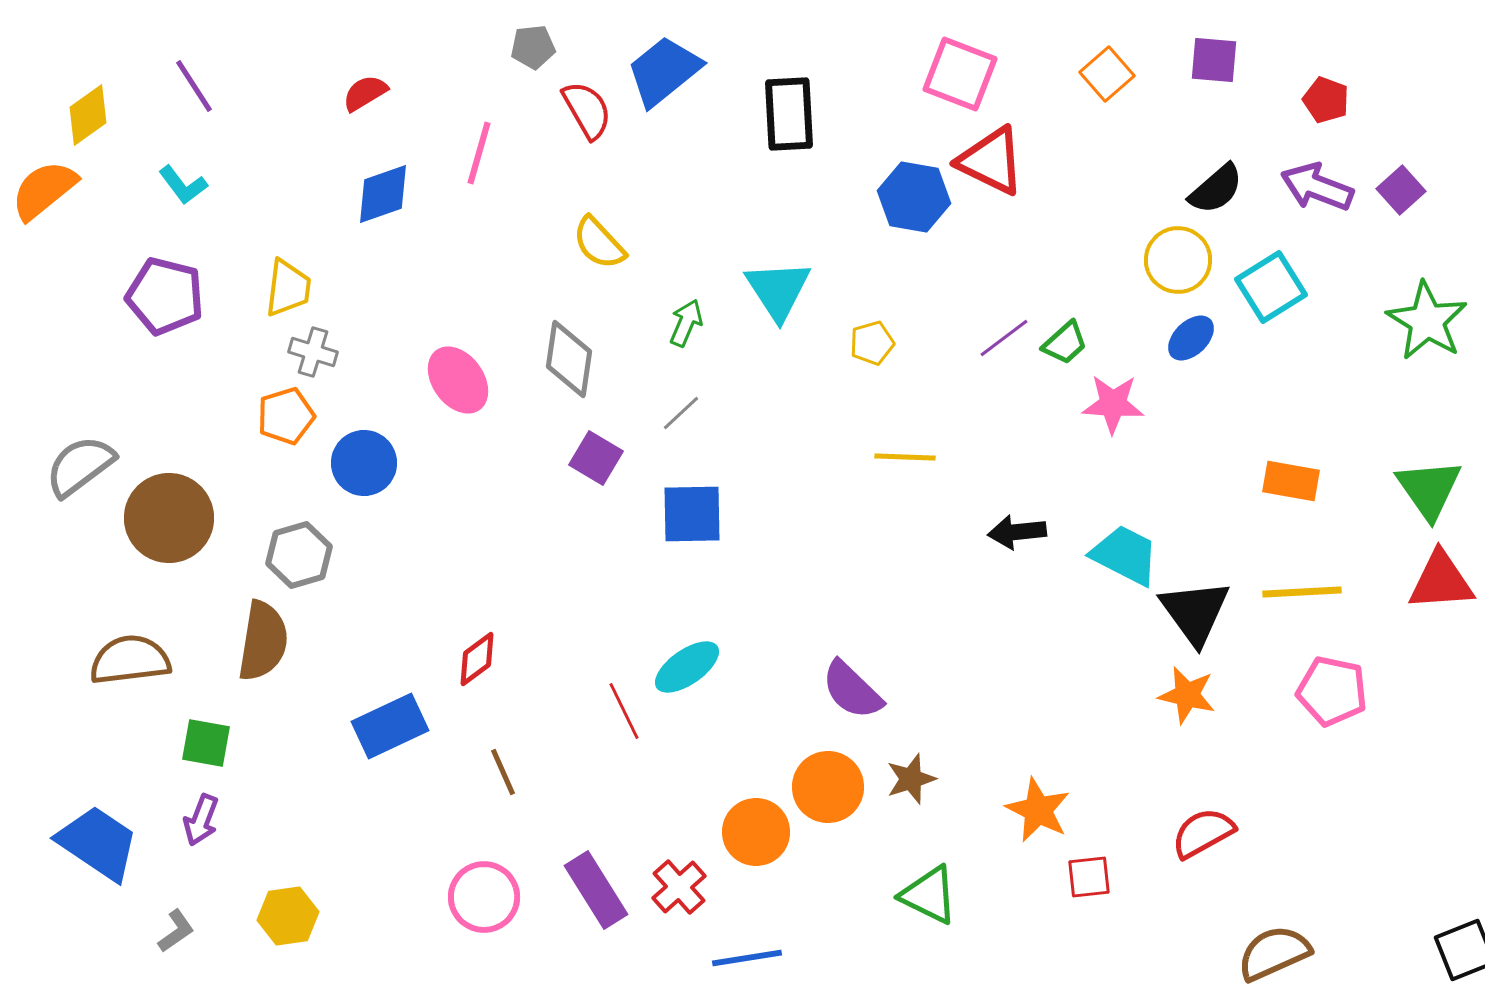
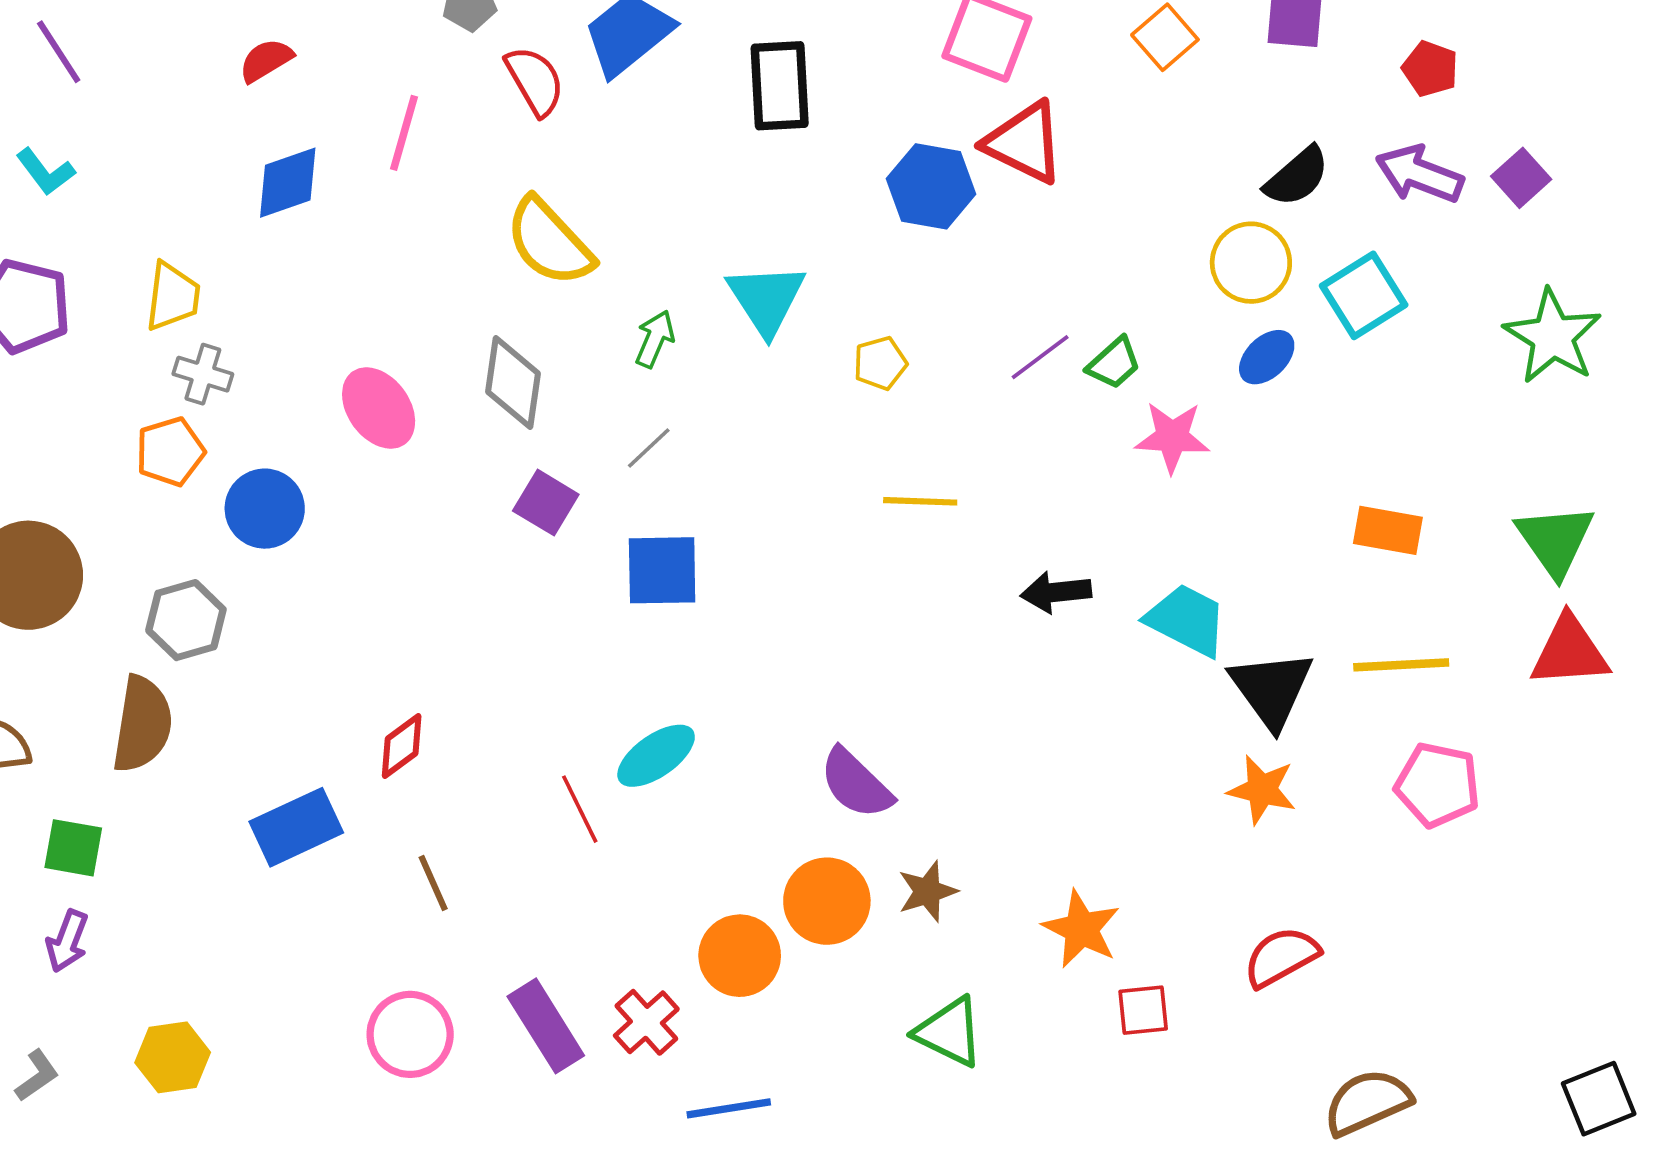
yellow semicircle: (599, 243) -> (549, 242), size x1.4

